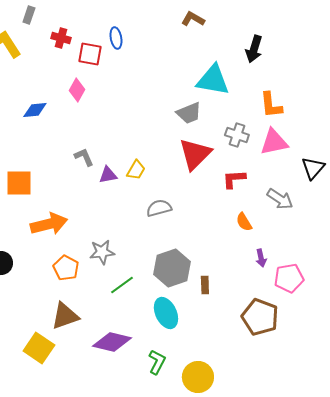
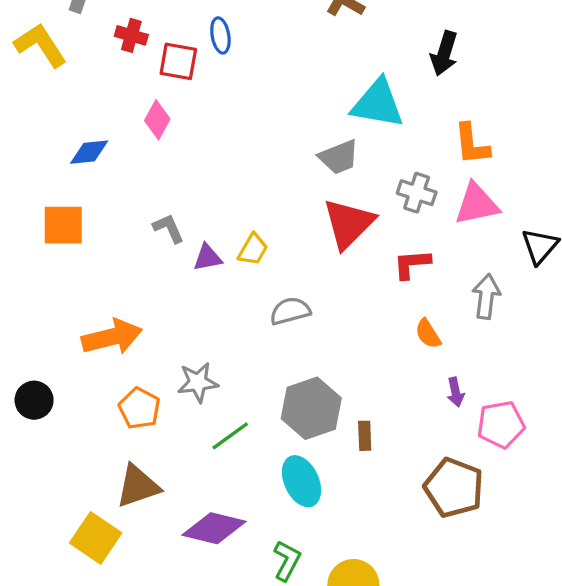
orange square: (19, 183) -> (63, 225), moved
gray arrow: (280, 199) -> (486, 296), turned -116

